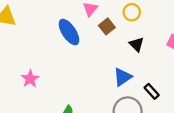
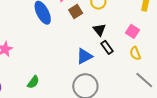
black rectangle: (152, 91) -> (107, 47), moved

